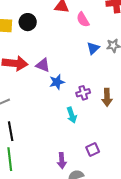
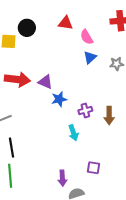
black circle: (28, 22) -> (27, 28), moved
blue triangle: (93, 48) -> (90, 57), moved
purple square: (93, 149) -> (94, 168), turned 32

